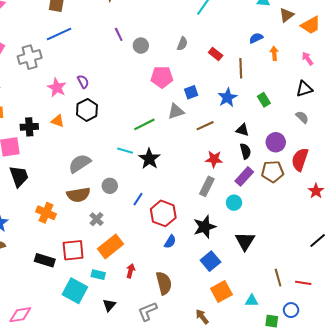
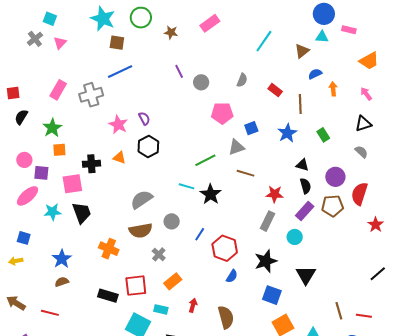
brown triangle: (287, 15) -> (302, 51), moved
brown line: (205, 126) -> (245, 173), moved, turned 42
orange rectangle: (110, 246) -> (173, 281), size x0.7
blue square: (210, 261) -> (272, 295), turned -30

